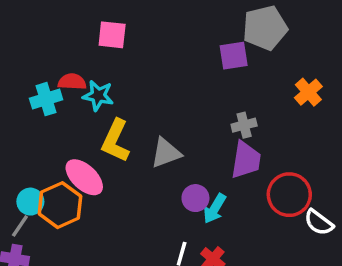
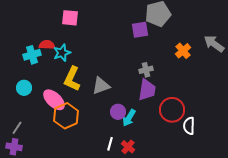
cyan star: (98, 96) -> (62, 53), turned -30
cyan circle: (30, 202) -> (24, 88), moved
orange hexagon: (60, 205) -> (66, 116), moved
white semicircle: (319, 222) -> (189, 126), turned 54

